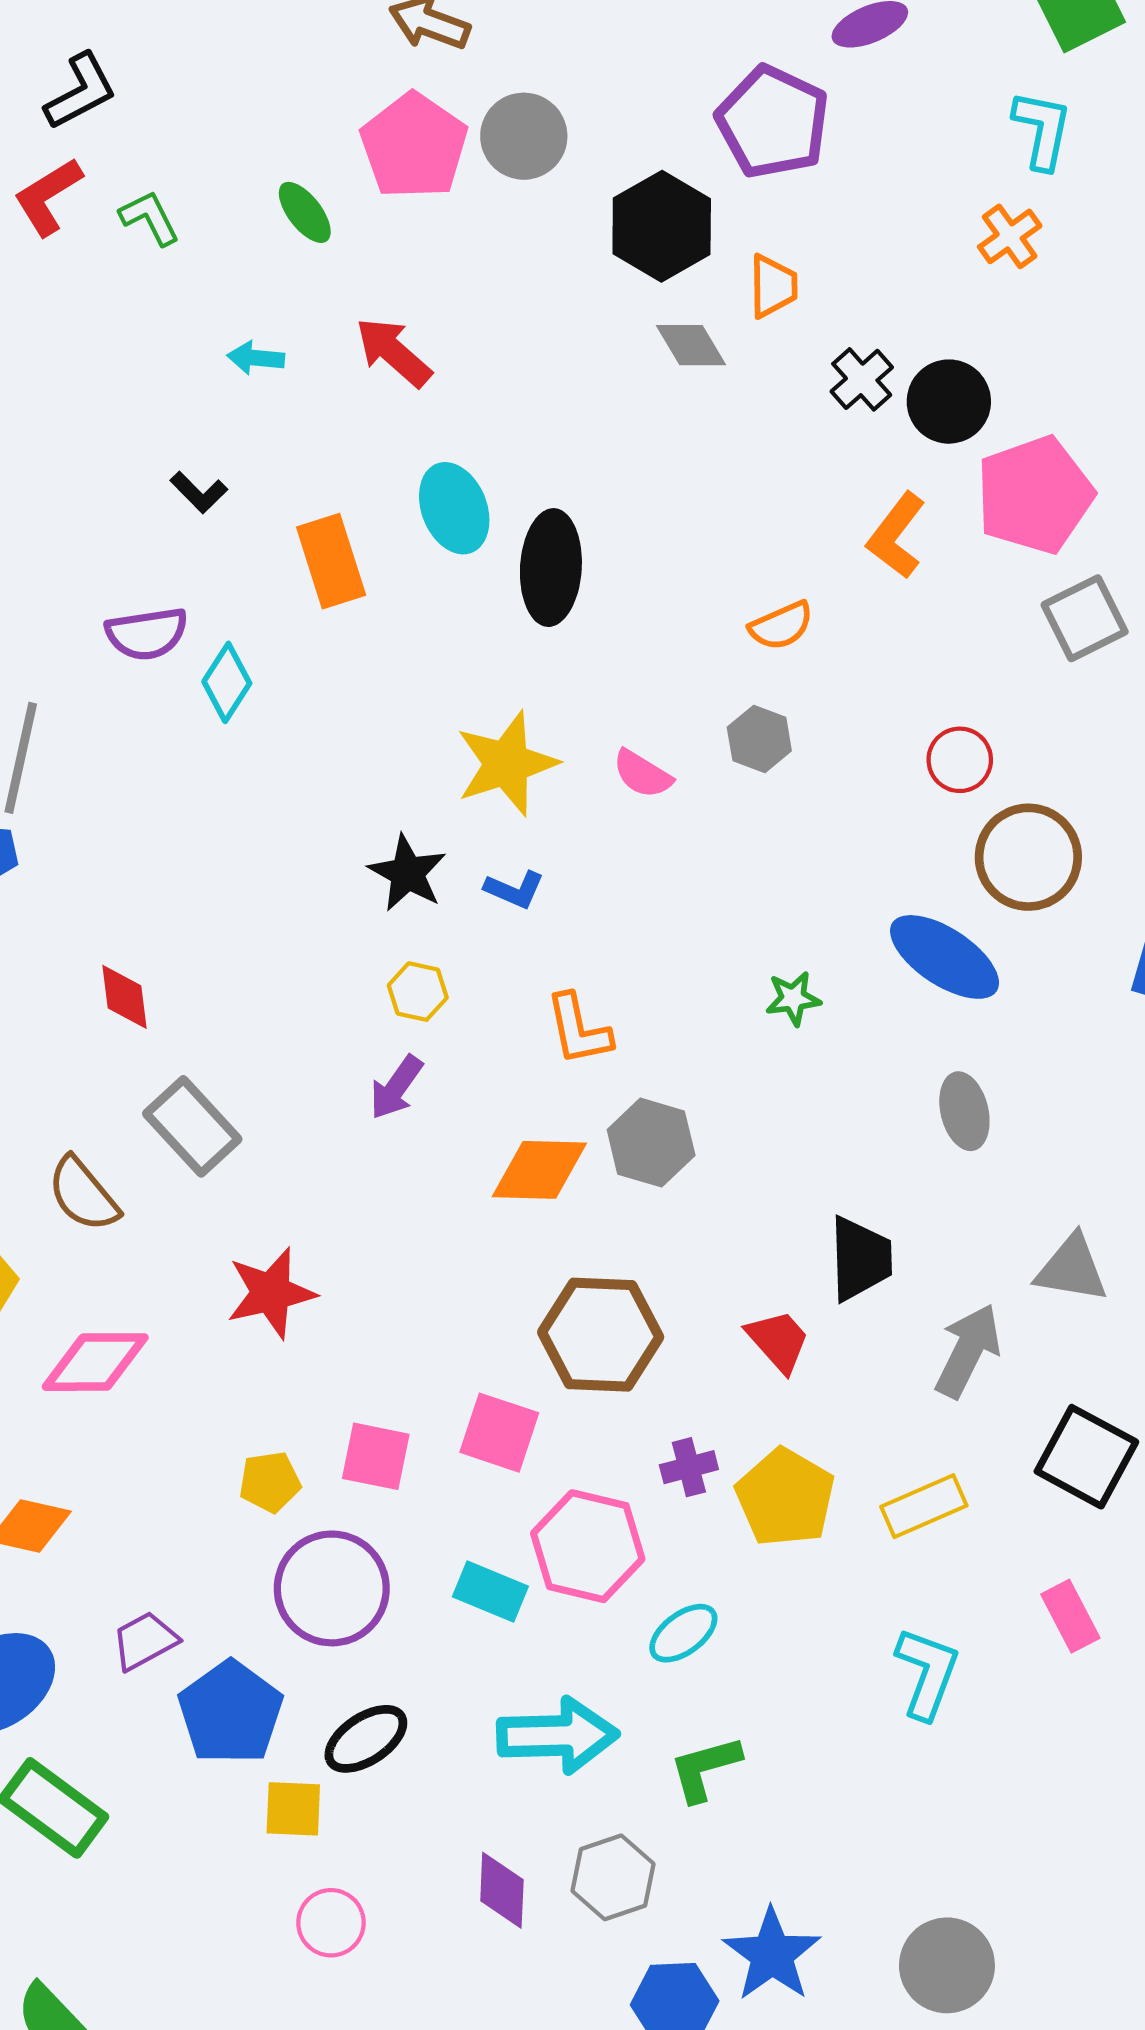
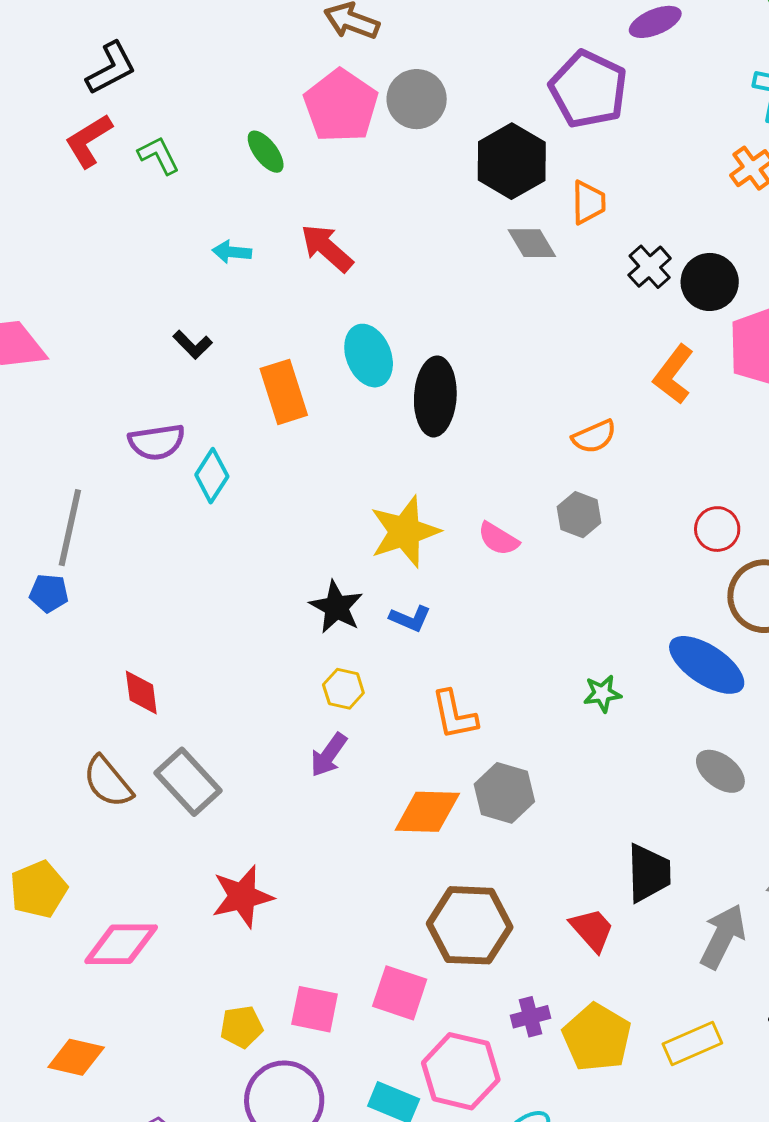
gray ellipse: (964, 1111) -> (720, 771), turned -39
brown semicircle: (83, 1194) -> (108, 782), moved

